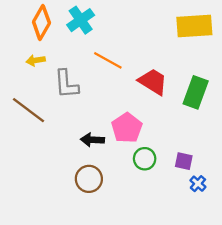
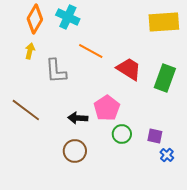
cyan cross: (81, 20) -> (68, 17), turned -30
yellow arrow: (36, 60) -> (30, 51), turned 112
brown line: (28, 110) -> (26, 110), moved

